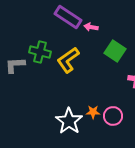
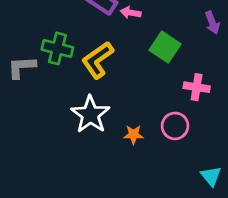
pink circle: (113, 116) -> (175, 126), moved
white star: (69, 121) -> (90, 114), moved

